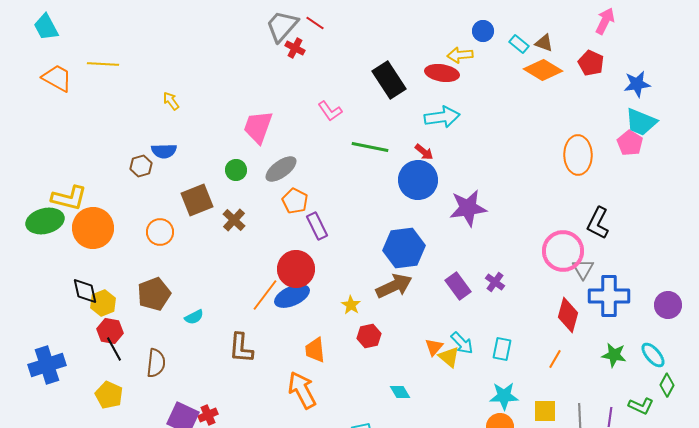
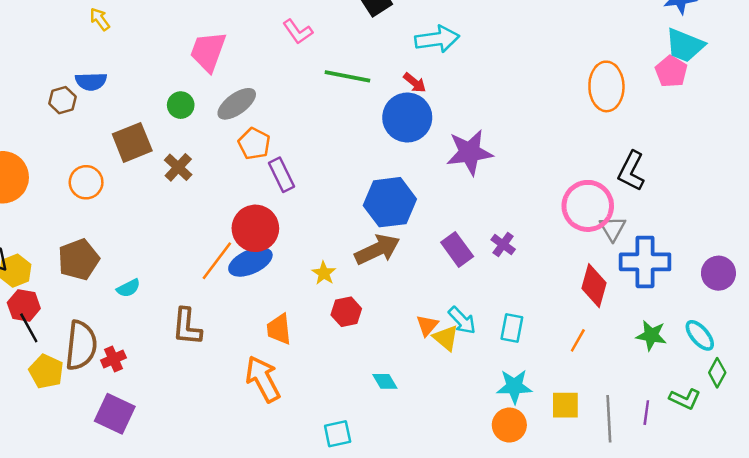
brown semicircle: (156, 363) -> (81, 345), size x1.4
yellow pentagon: (109, 395) -> (46, 371), moved
red cross: (208, 415) -> (113, 359), moved

